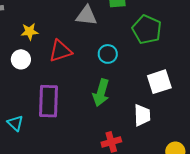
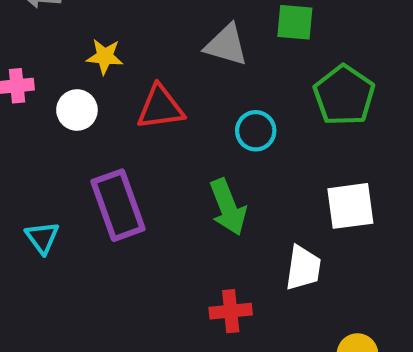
green arrow: (101, 93) -> (228, 207), turned -48
purple rectangle: (49, 101) -> (118, 205), turned -32

